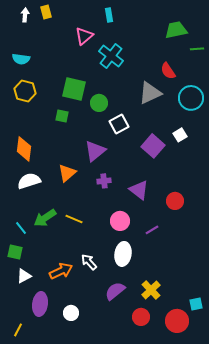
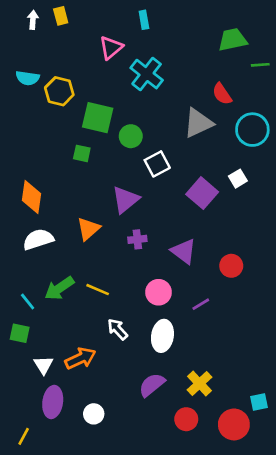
yellow hexagon: (25, 91) -> (59, 91), moved
white arrow: (89, 262) -> (118, 329), moved
white triangle: (24, 276) -> (43, 365), moved, turned -35

